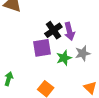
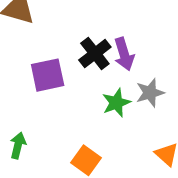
purple square: (42, 48) -> (48, 75), moved

